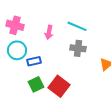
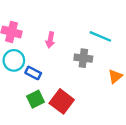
cyan line: (77, 26) -> (100, 36), moved
blue rectangle: (34, 61) -> (33, 73), turned 40

